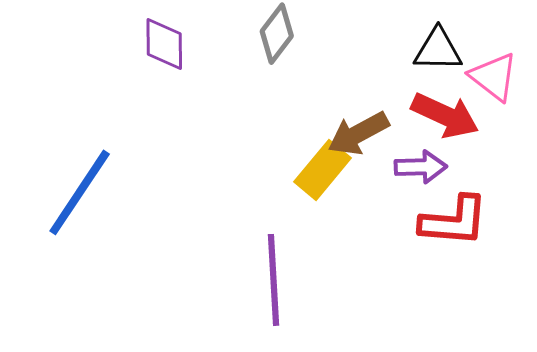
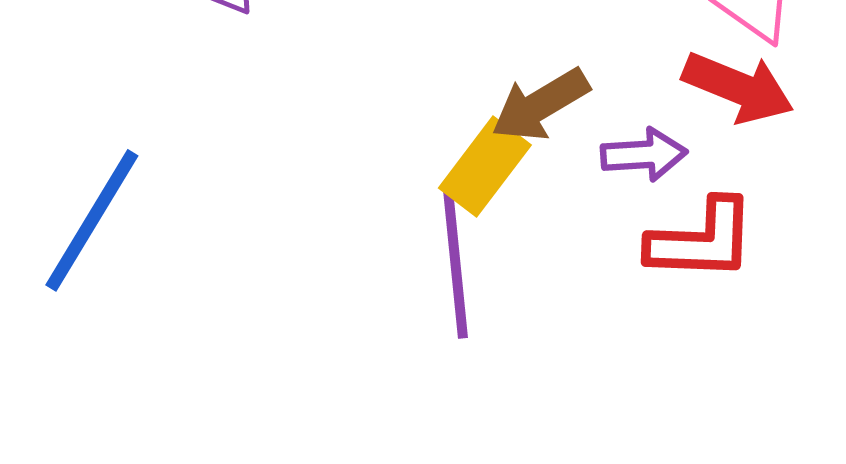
red arrow: (445, 115) -> (738, 88), moved
purple line: (274, 280) -> (456, 264), moved

